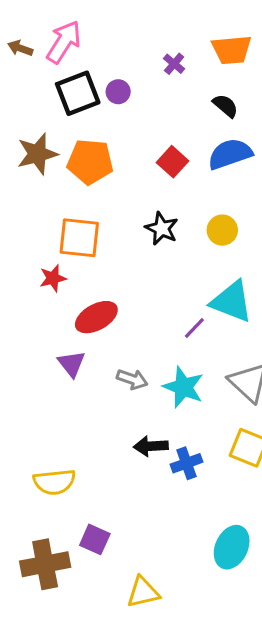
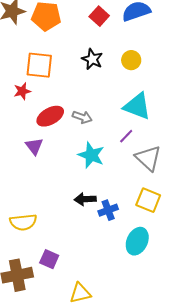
purple line: (194, 328) -> (126, 136), moved
gray arrow: (132, 379) -> (82, 117), moved
cyan star: (183, 387) -> (91, 155), moved
cyan ellipse: (232, 547) -> (137, 241), moved

